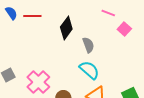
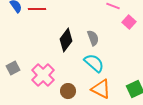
black diamond: (66, 28) -> (66, 40), moved

